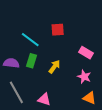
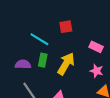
yellow arrow: (54, 67) -> (66, 64), size x1.6

